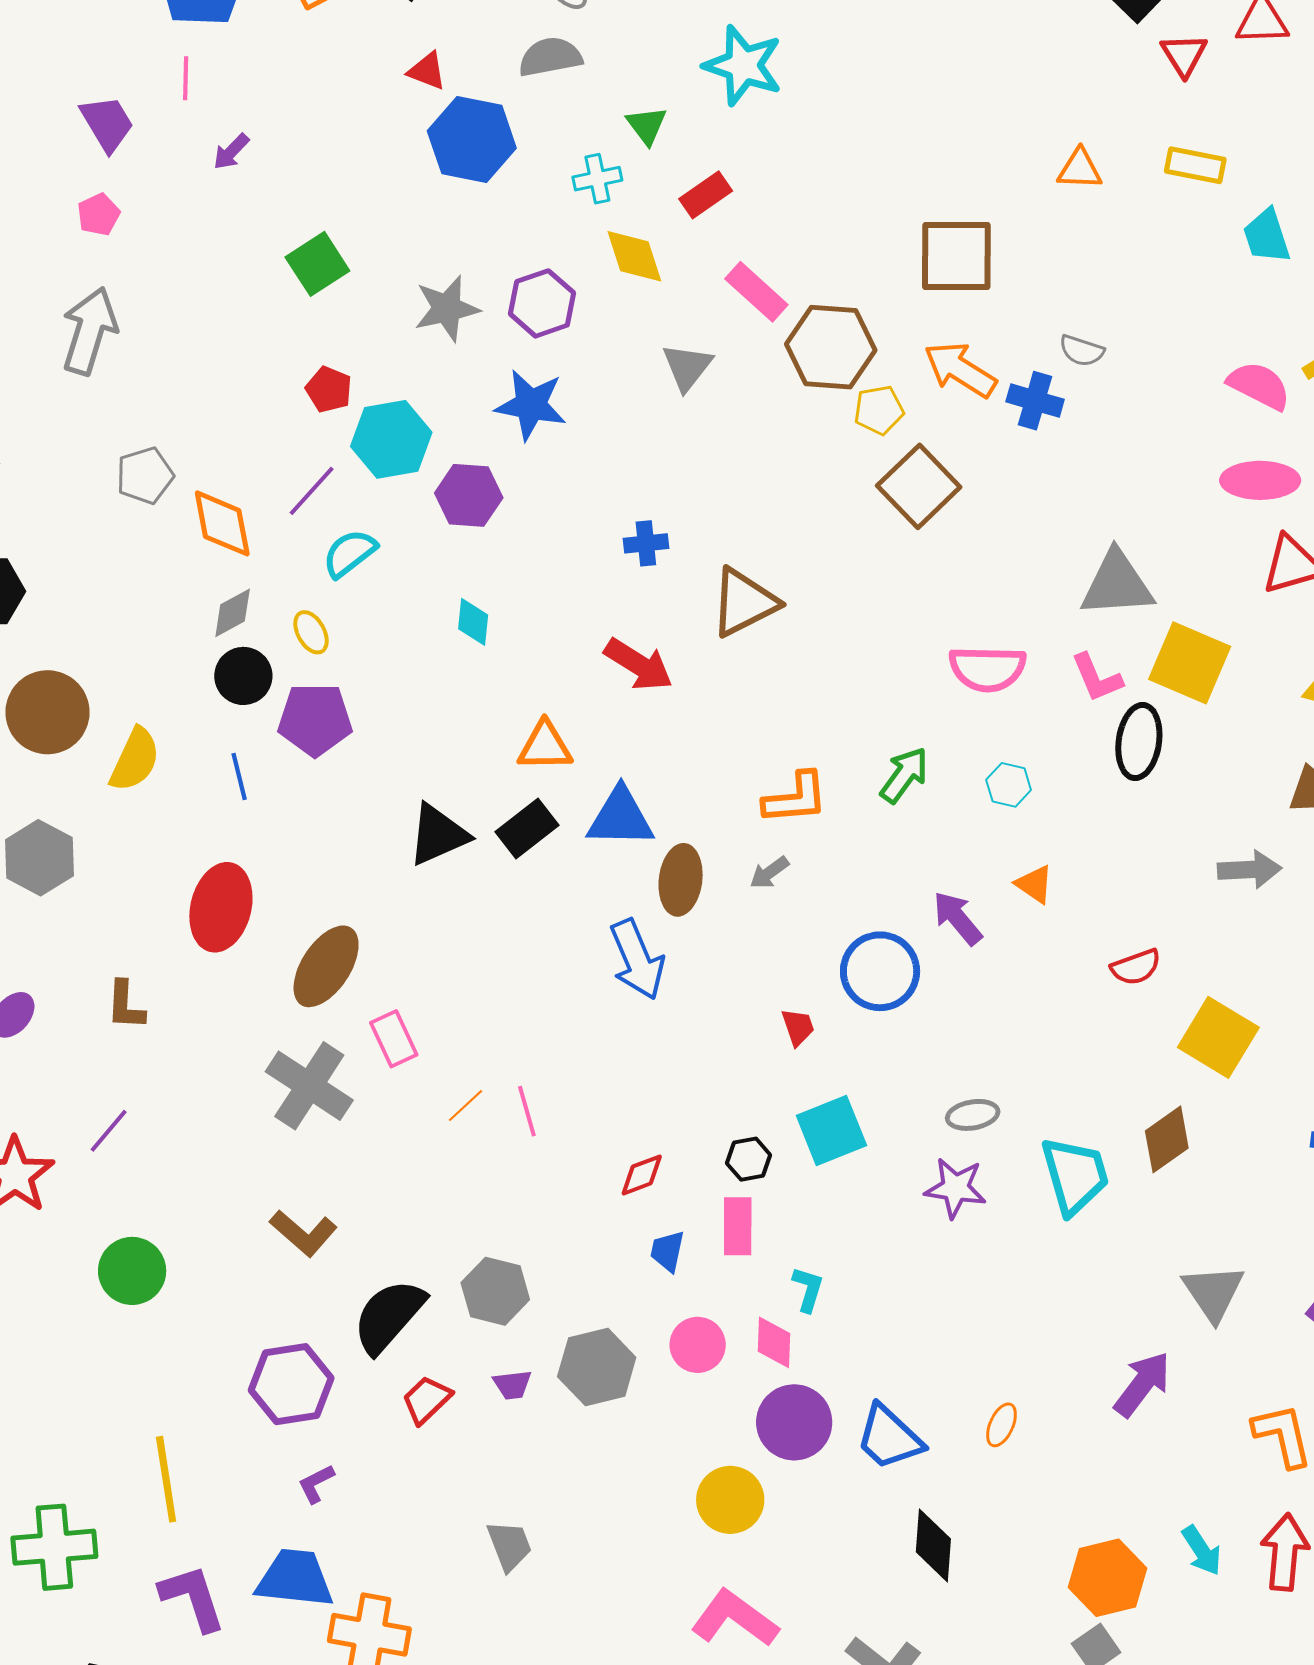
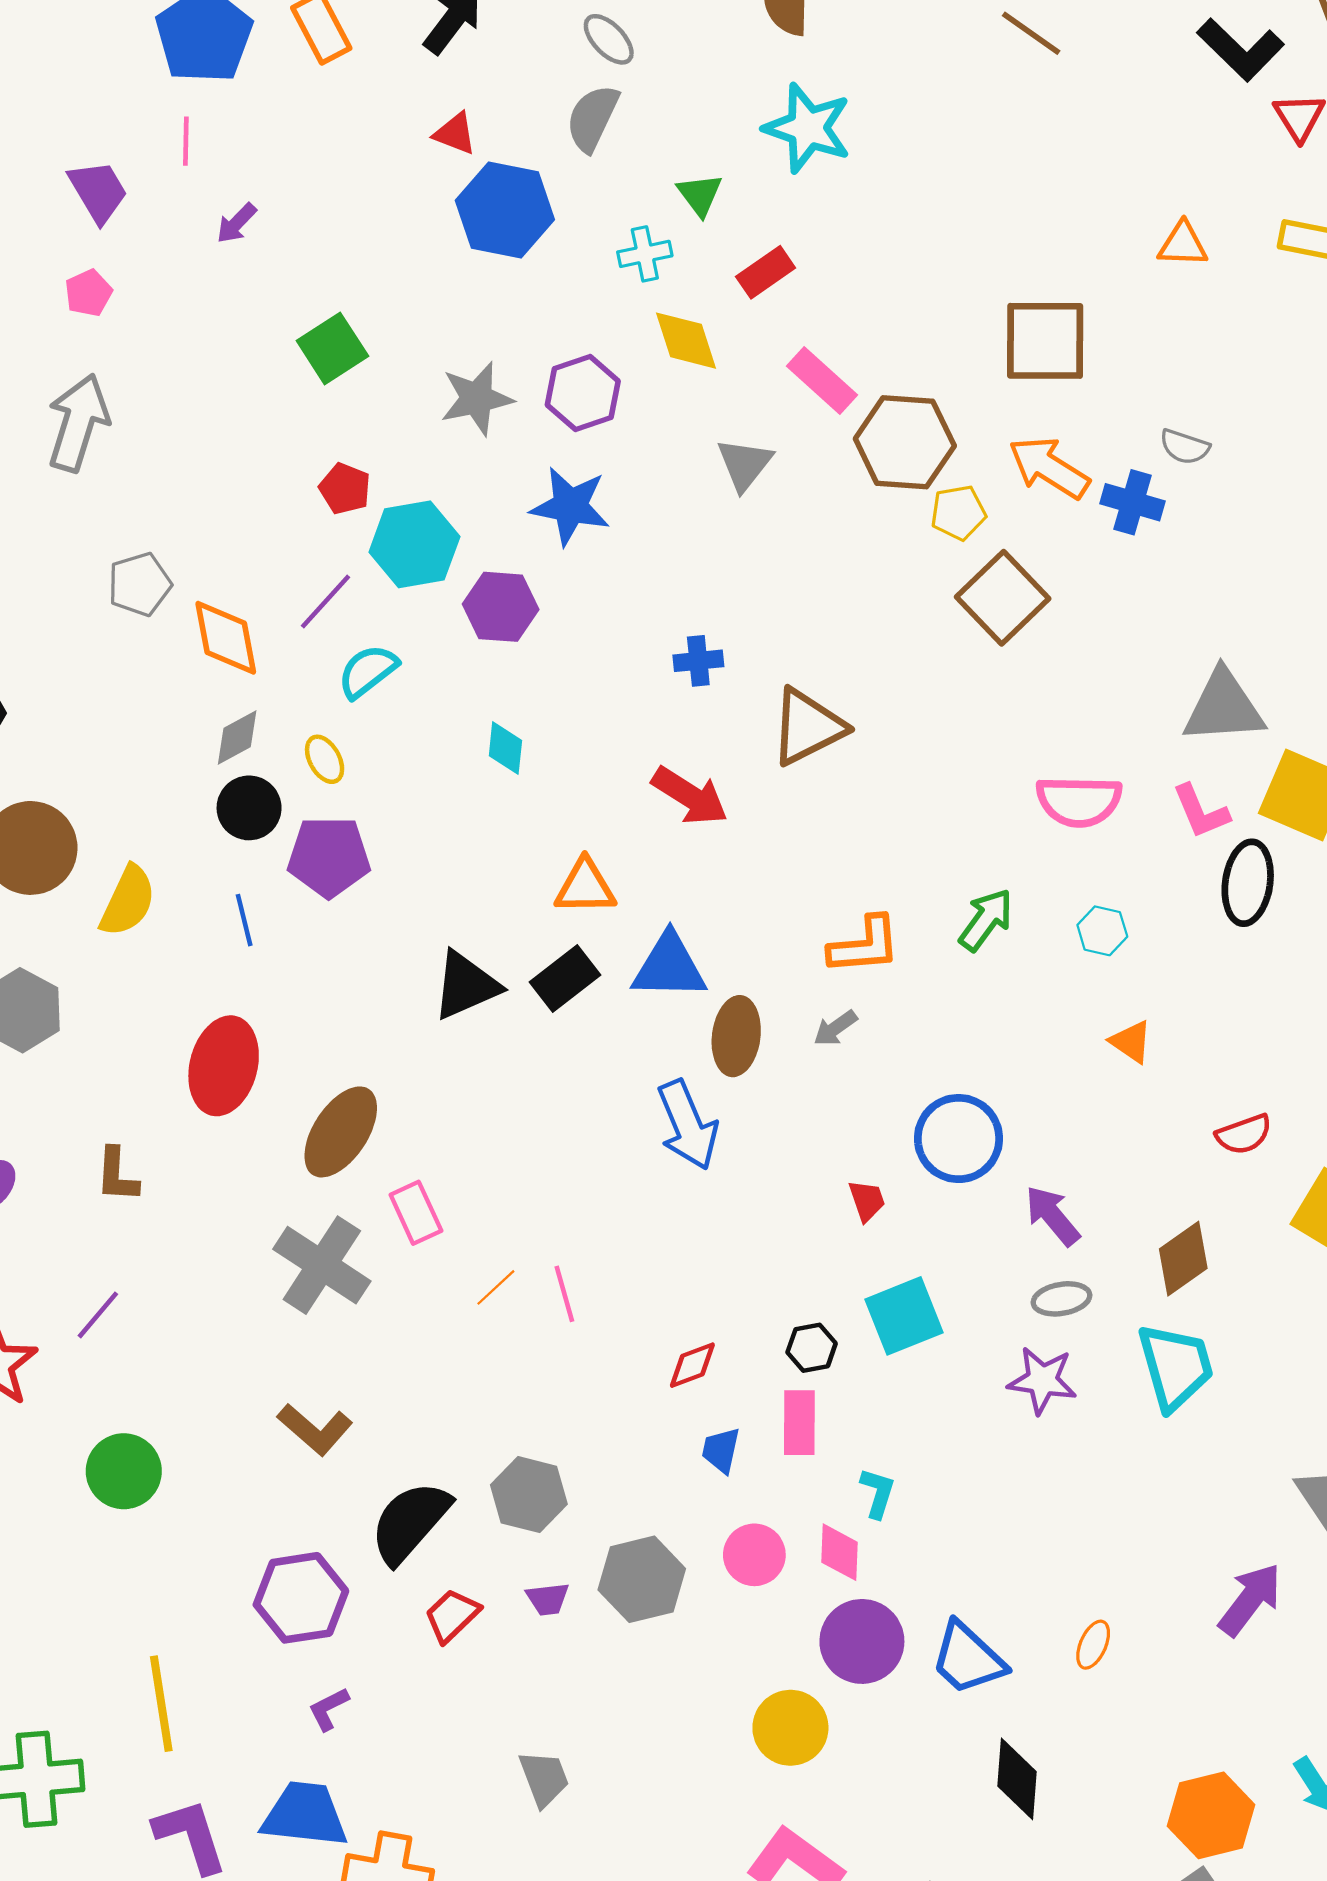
gray semicircle: (550, 57) -> (592, 118), turned -54
purple arrow: (957, 918) -> (1052, 1216), moved
brown diamond: (1167, 1139) -> (1183, 1259), moved

